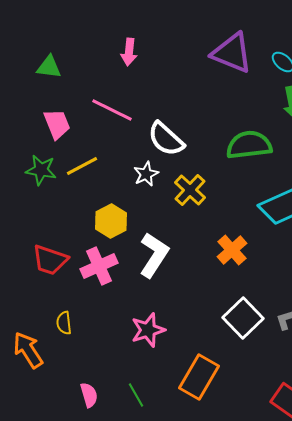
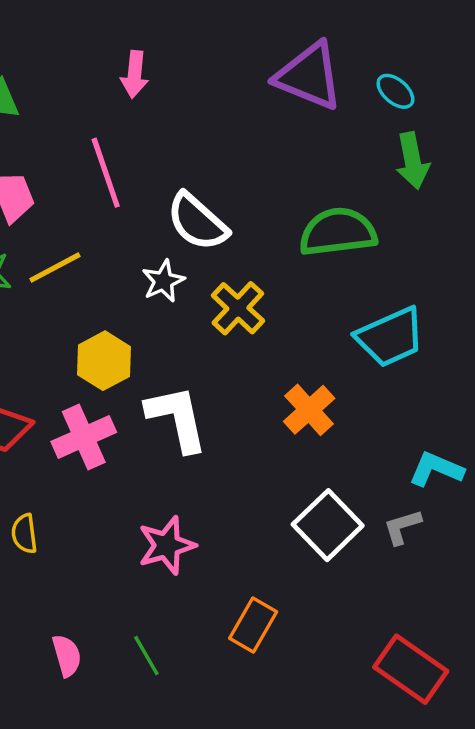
pink line: (112, 110) -> (106, 173), turned 45
white L-shape: (154, 255) -> (177, 418), turned -45
orange rectangle: (199, 377) -> (253, 625), size x0.7

